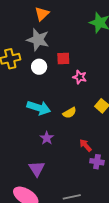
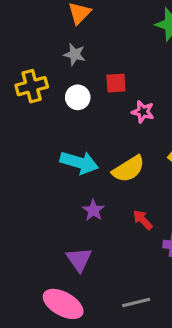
gray star: (38, 40) -> (75, 54), size x0.6
yellow semicircle: (70, 113) -> (128, 169), size x1.5
red arrow: (85, 145) -> (143, 220), moved

